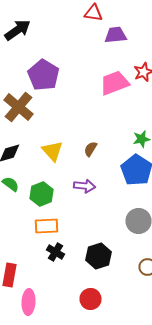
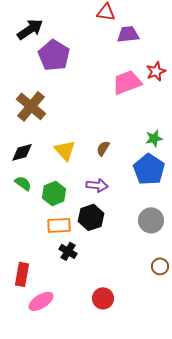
purple pentagon: (44, 75) -> (54, 55), moved
black hexagon: (98, 256) -> (91, 217), moved
pink ellipse: (28, 302) -> (41, 301), turned 55

